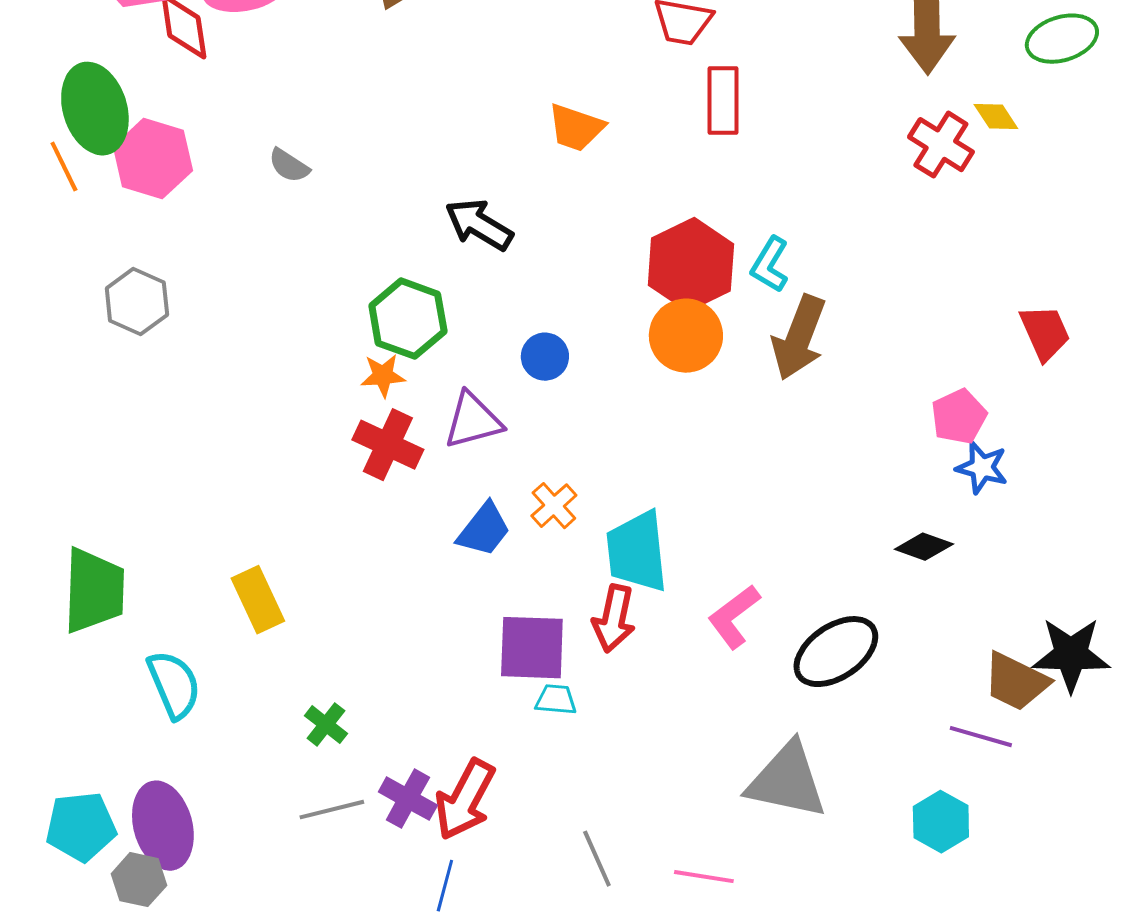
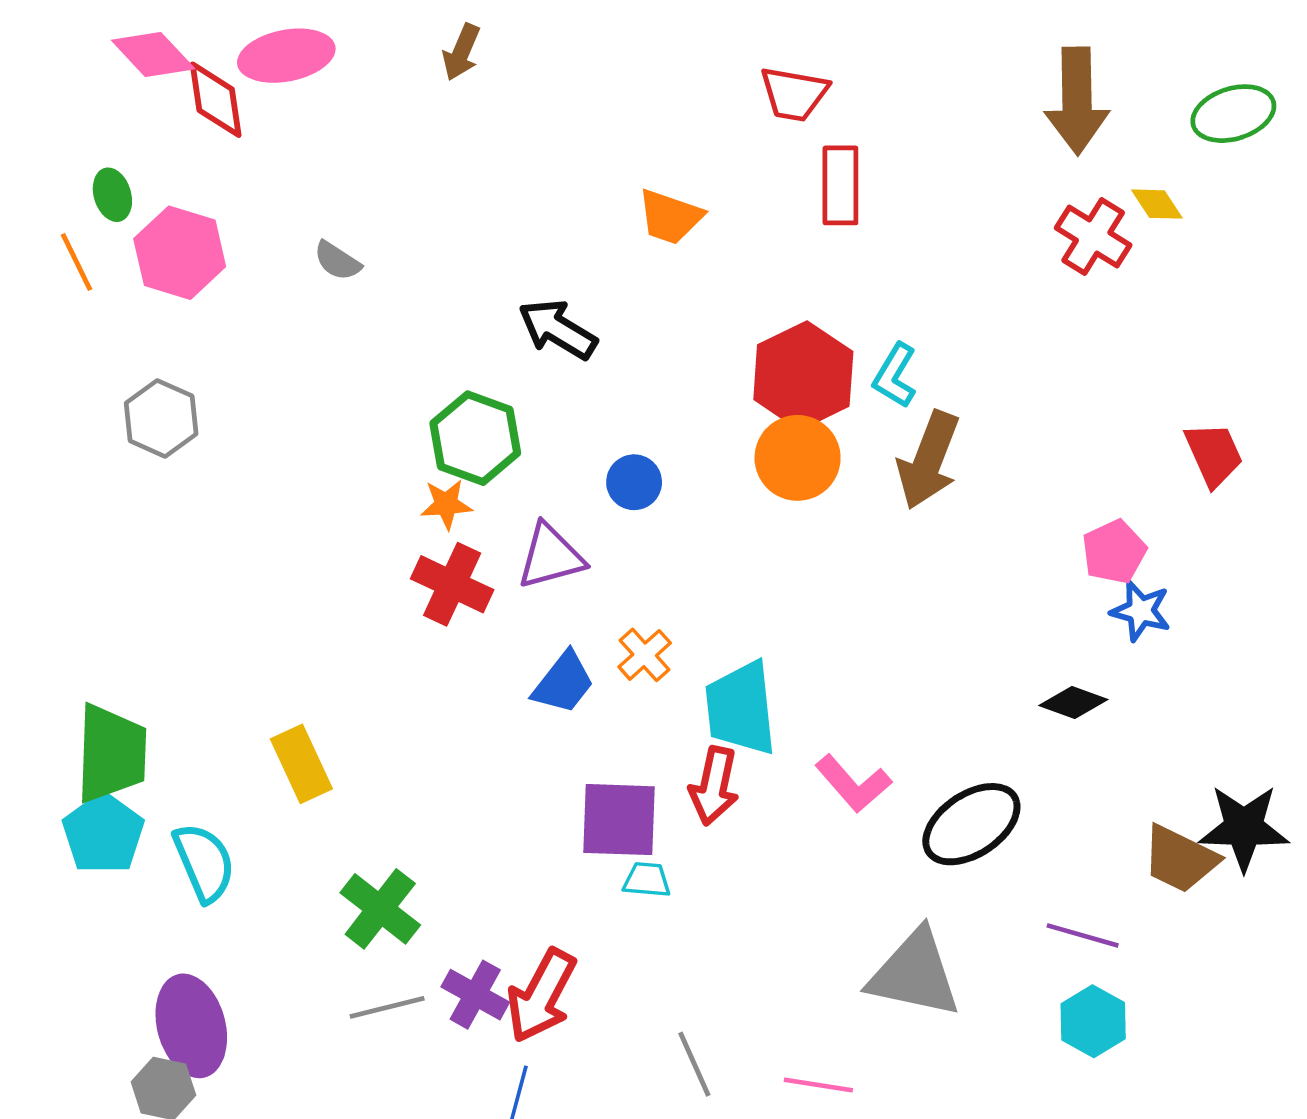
green ellipse: (95, 109) -> (112, 195), size x0.5
pink L-shape: (734, 617) -> (853, 784), turned -94
green cross: (326, 725) -> (380, 909), size x1.6
purple line: (981, 737) -> (1083, 935), moved
cyan pentagon: (81, 827) -> (103, 833), moved, turned -30

